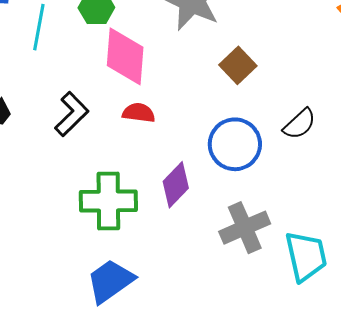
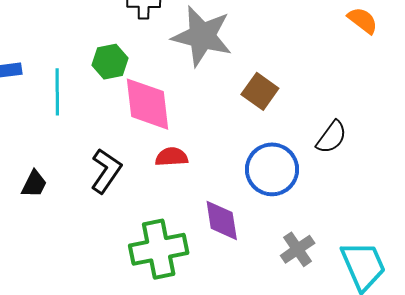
purple diamond: (176, 185) -> (222, 220), turned -42
gray cross: (245, 228) -> (298, 249), size x0.7

